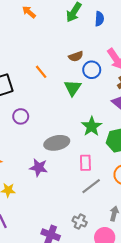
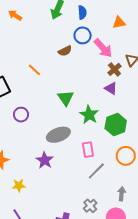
blue circle: (92, 70) -> (83, 35), moved
green triangle: (73, 88) -> (66, 98), moved
purple star: (39, 168) -> (45, 160), turned 30
gray cross: (80, 222) -> (90, 206), turned 32

